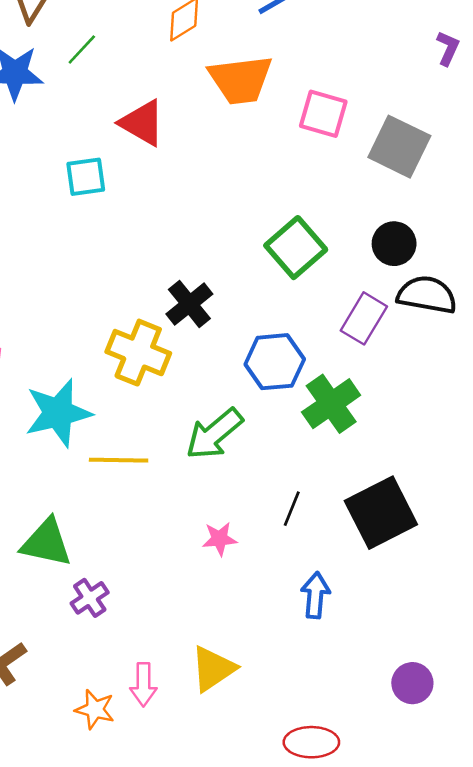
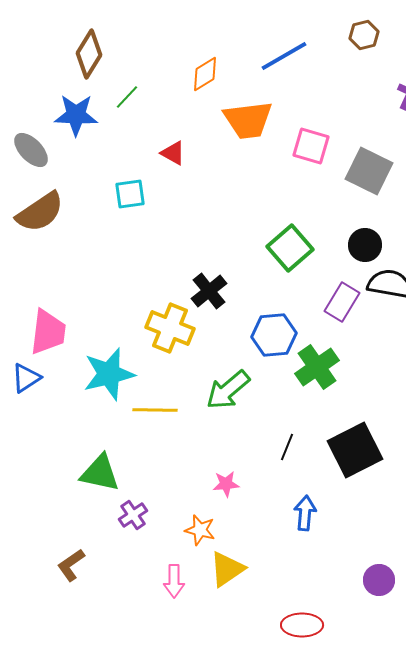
red triangle: (142, 123) -> (173, 153), size x0.7
pink star: (220, 539) -> (226, 484), moved
orange star: (95, 709) -> (200, 530), moved

